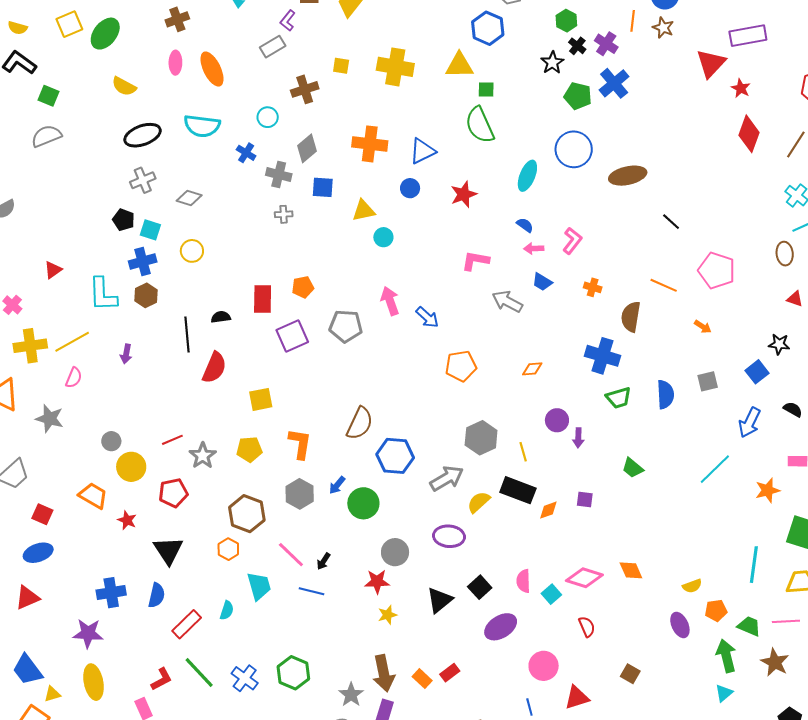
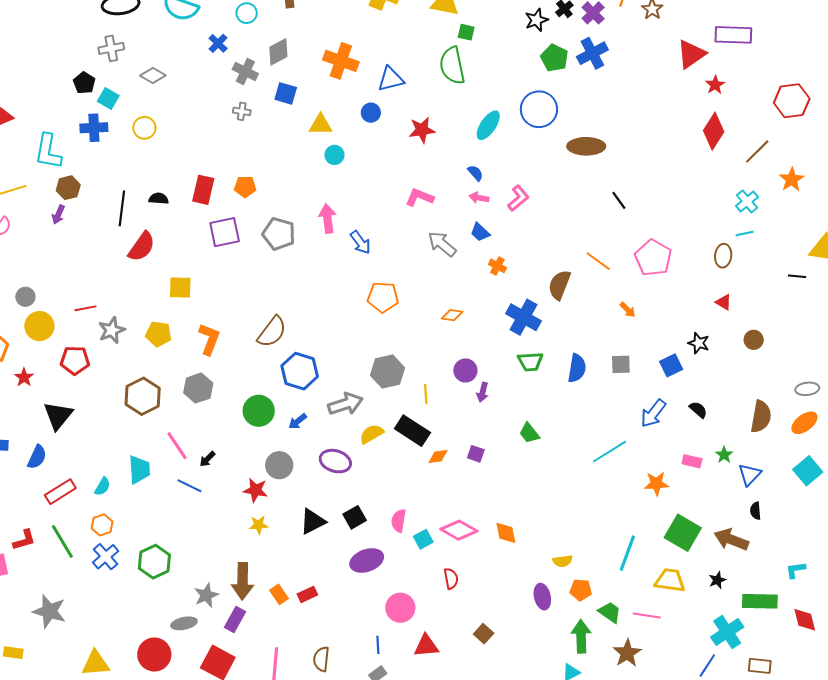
orange cross: (593, 287) -> (497, 266), moved
brown hexagon: (146, 295) -> (68, 188), moved
blue arrow: (337, 485) -> (298, 421), moved
orange hexagon: (228, 549) -> (102, 525), moved

